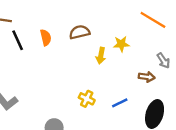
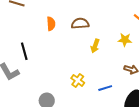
black line: (18, 40) -> (24, 51), moved
yellow star: (121, 44) -> (125, 40), moved

